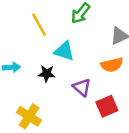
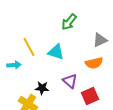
yellow line: (39, 25) -> (29, 47), moved
black star: (47, 74) -> (42, 88), moved

